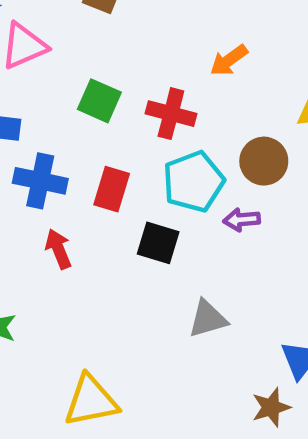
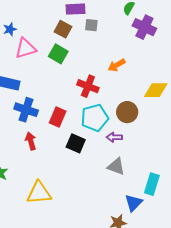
green square: (99, 101) -> (58, 54), moved
gray triangle: (208, 319) -> (116, 166), moved, turned 30
yellow triangle: (91, 401) -> (39, 193), moved

